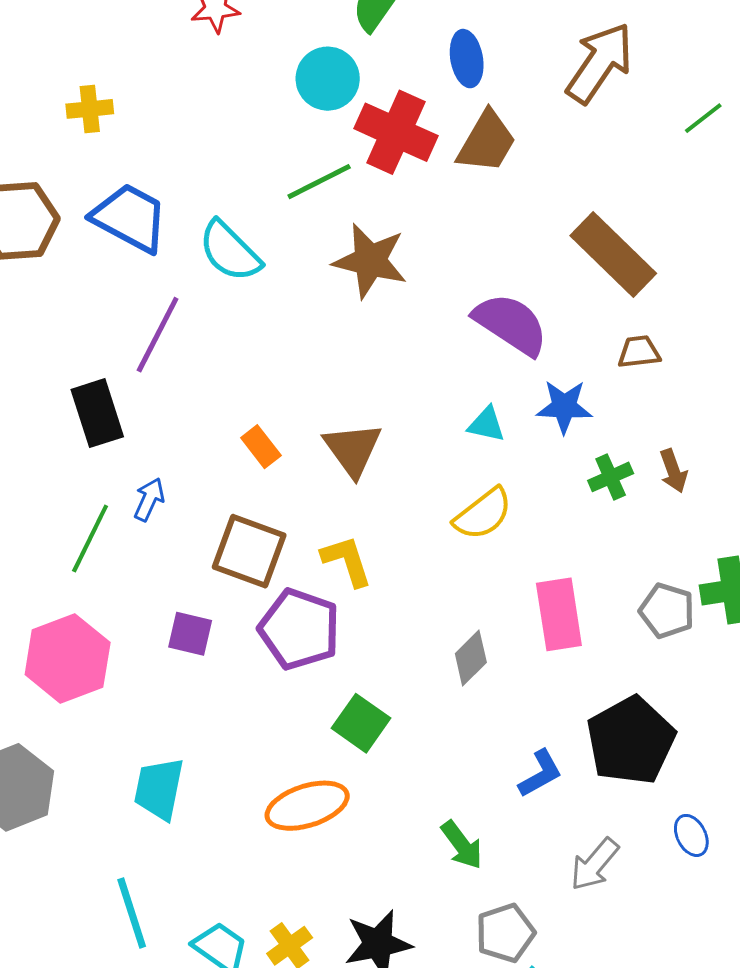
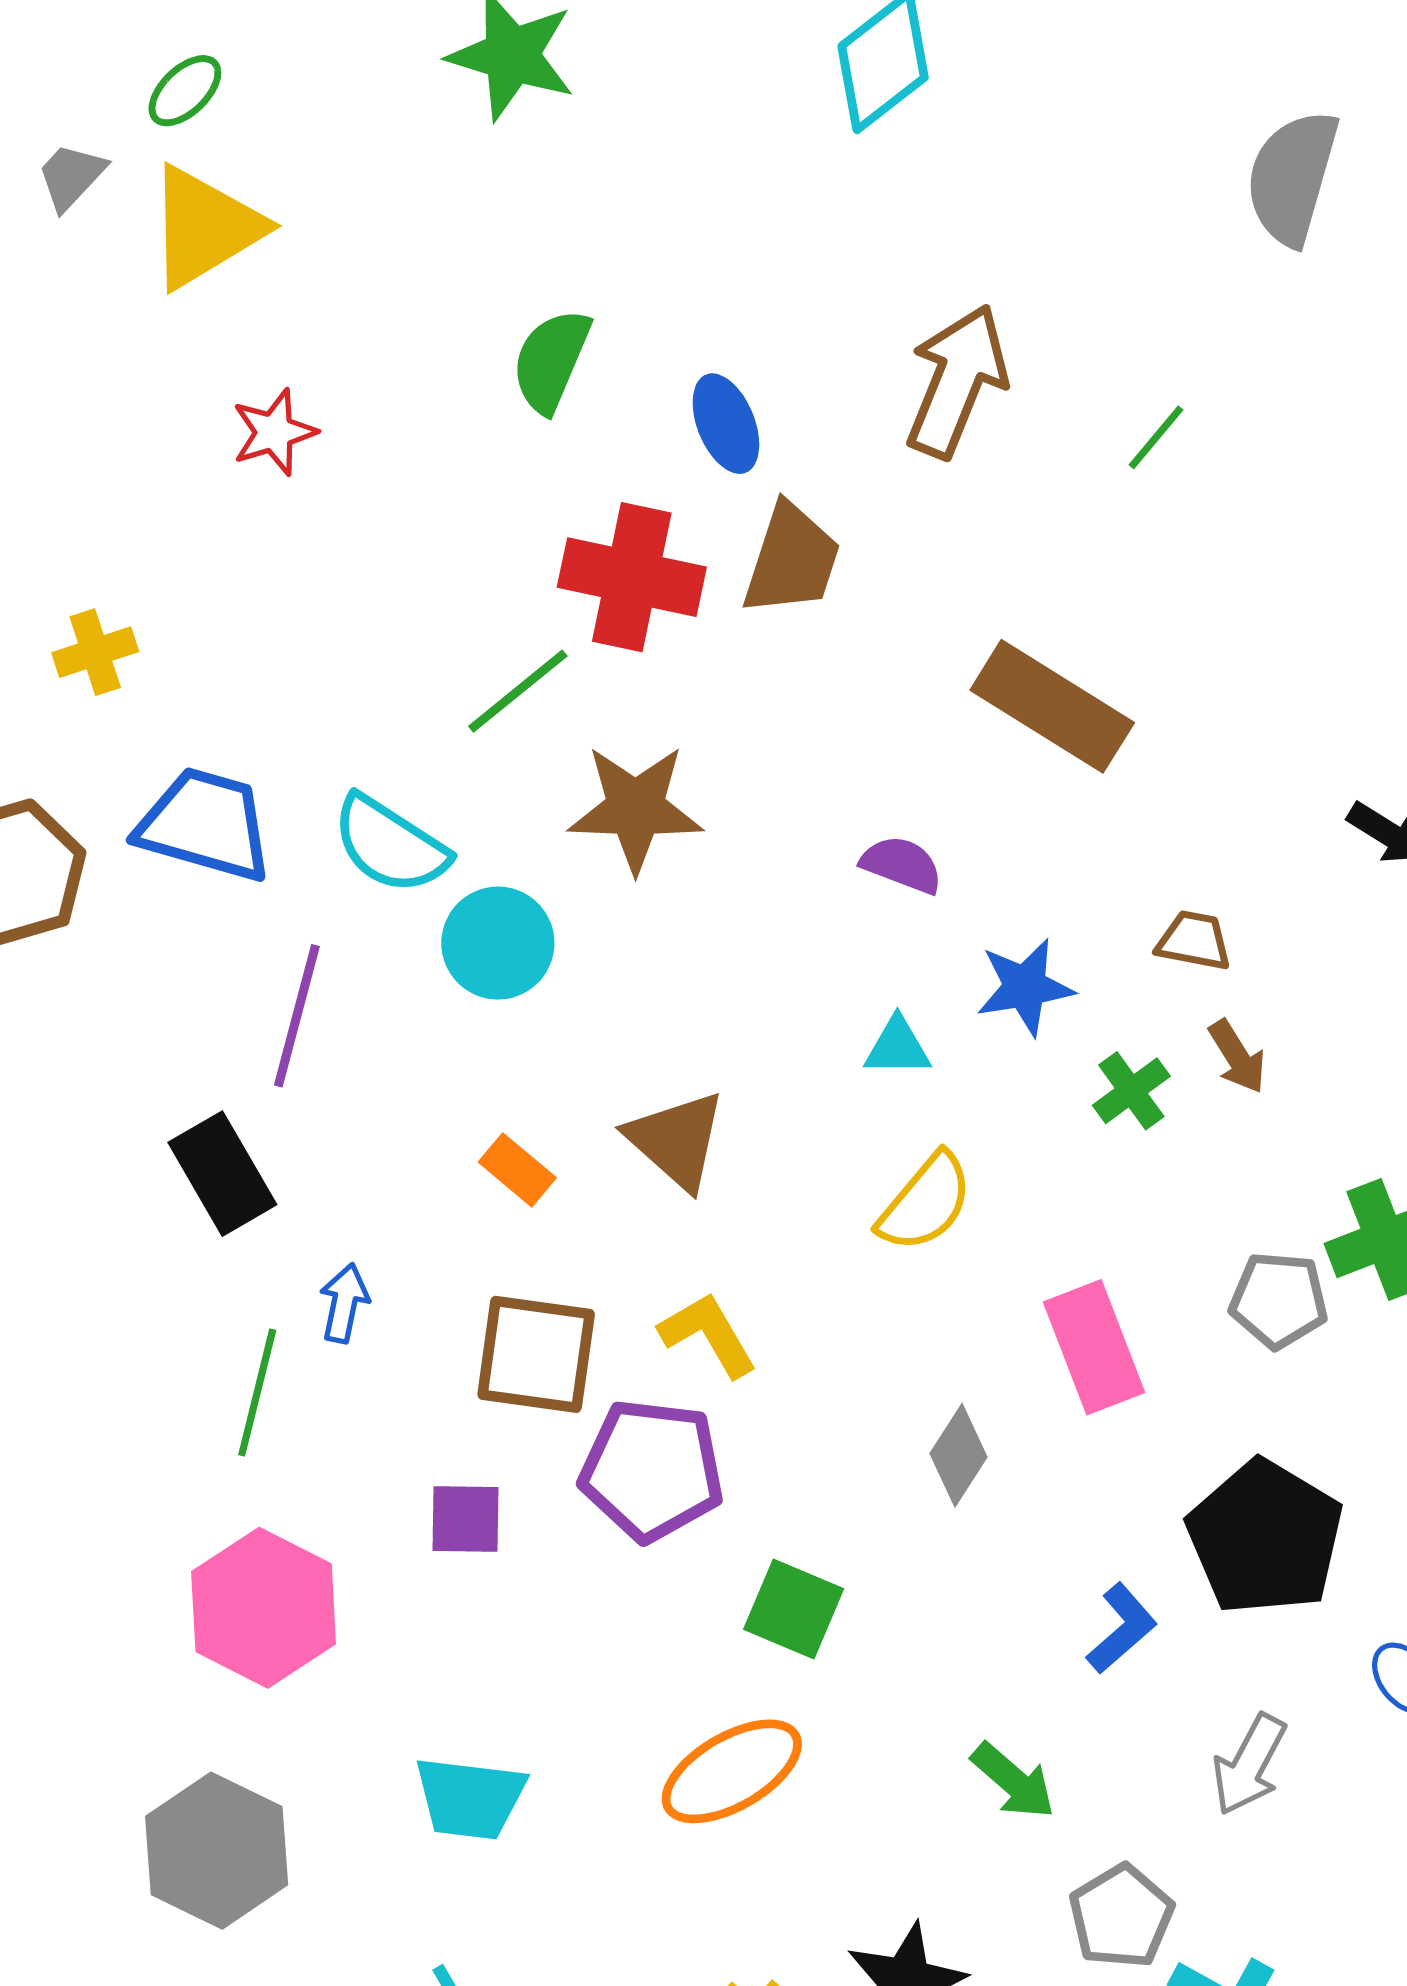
cyan circle: (328, 79) -> (498, 943), moved
purple semicircle: (511, 324) -> (902, 865), size x0.6
brown trapezoid: (639, 352) -> (1194, 941), moved, turned 30
cyan trapezoid: (159, 789) -> (470, 1798), turned -82

